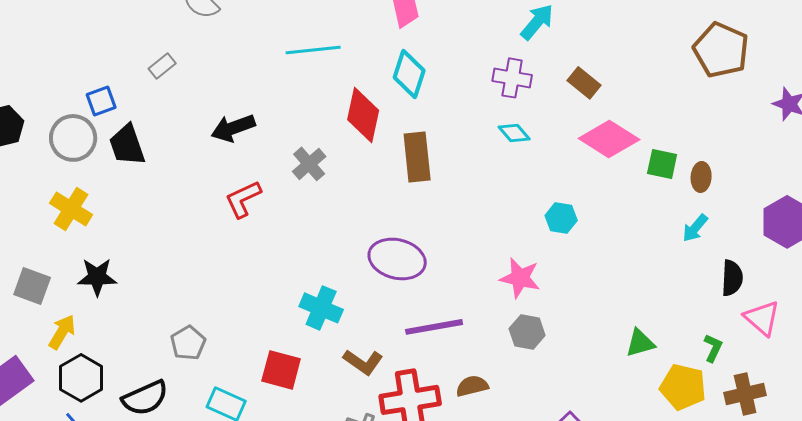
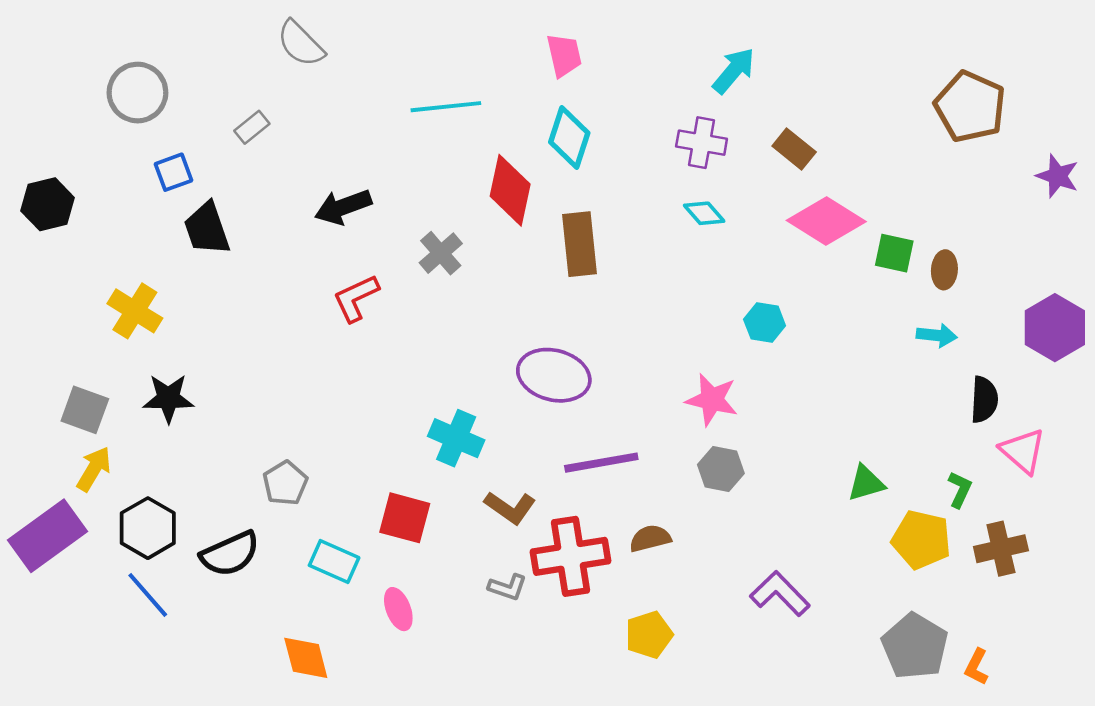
gray circle: (73, 138) -> (137, 93), moved
cyan arrow: (695, 228) -> (937, 335), turned -124
yellow arrow: (62, 332) -> (94, 469), moved

